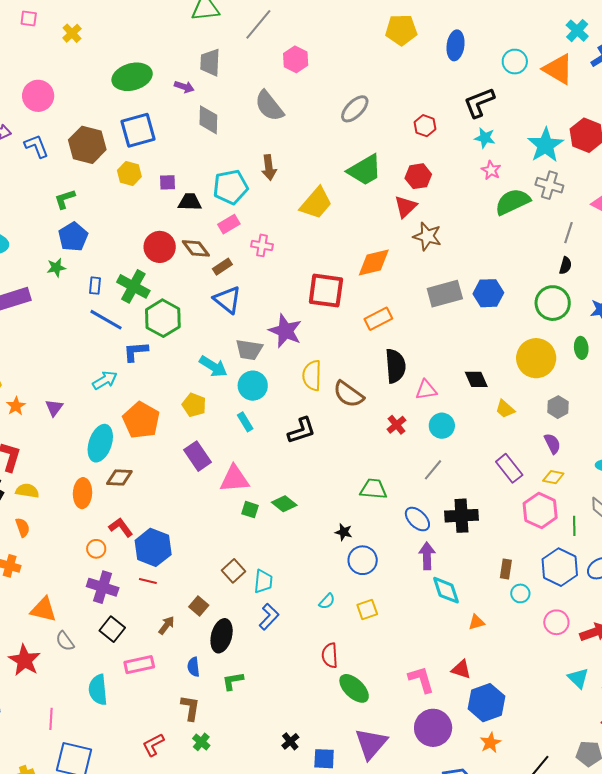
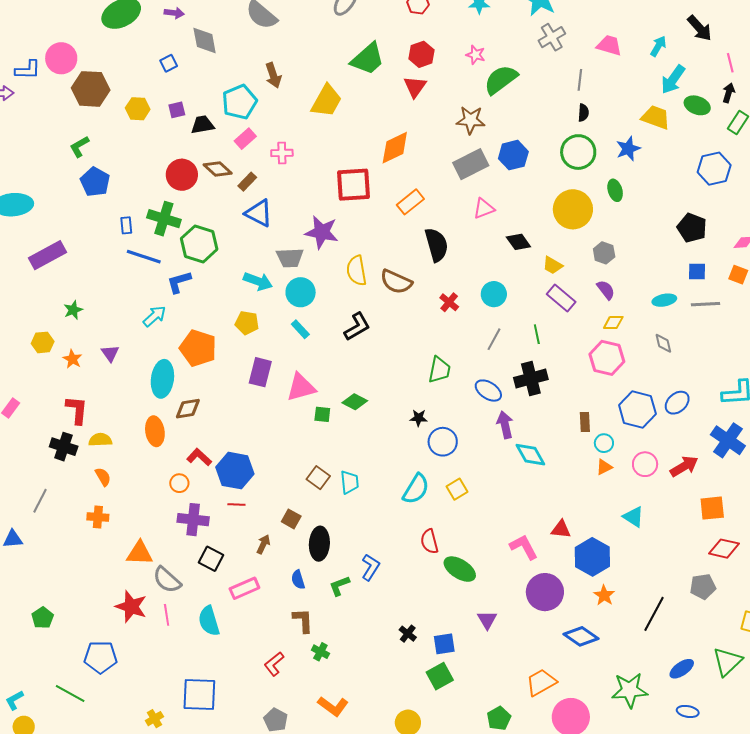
pink circle: (38, 96) -> (61, 58), moved
blue square: (138, 130) -> (169, 63), moved, size x0.5
blue L-shape: (36, 146) -> (28, 70), moved, turned 124
pink star: (491, 170) -> (476, 55), moved
gray cross: (549, 185) -> (552, 37), turned -36
green semicircle: (513, 202) -> (501, 80), moved
brown star: (427, 236) -> (471, 120), moved
green star: (56, 268) -> (73, 310), moved
pink triangle: (426, 390) -> (484, 209), moved
purple rectangle: (197, 456) -> (260, 372), turned 60
purple rectangle: (509, 468) -> (561, 298), moved
green trapezoid: (373, 489) -> (439, 370), turned 108
green line: (574, 526) -> (537, 334), moved
cyan semicircle: (327, 601) -> (416, 489), size x1.8
blue L-shape: (269, 617) -> (371, 567), moved
orange triangle: (477, 622) -> (604, 467), moved
gray semicircle: (65, 641) -> (167, 580), size x1.4
cyan triangle: (578, 678) -> (633, 517), moved
pink line: (51, 719) -> (167, 615), moved
purple triangle: (371, 744) -> (487, 620), size x0.6

